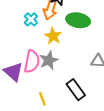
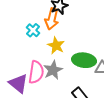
green ellipse: (78, 20) -> (84, 60), moved

